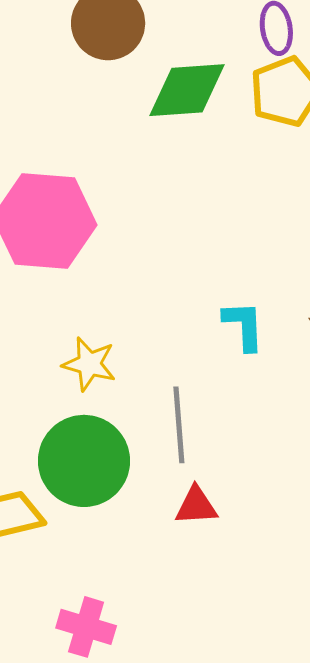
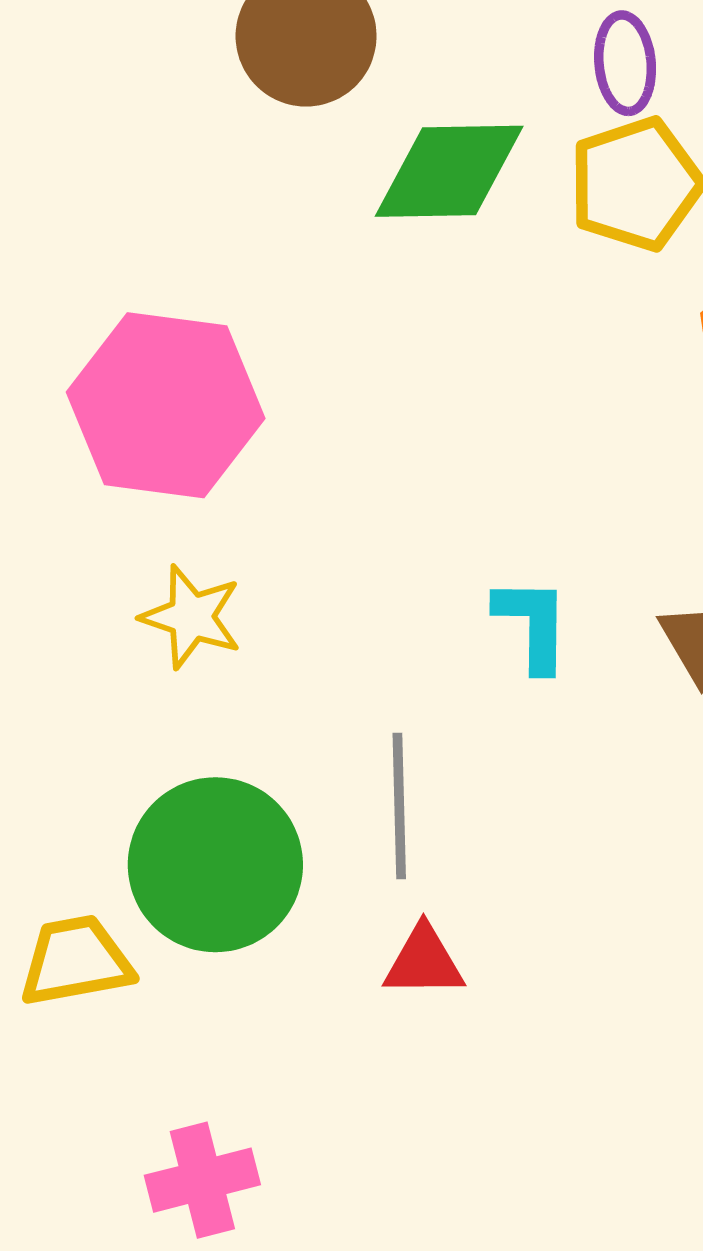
yellow star: (89, 364) -> (191, 617), moved
pink cross: (86, 627) -> (202, 1180), turned -34

